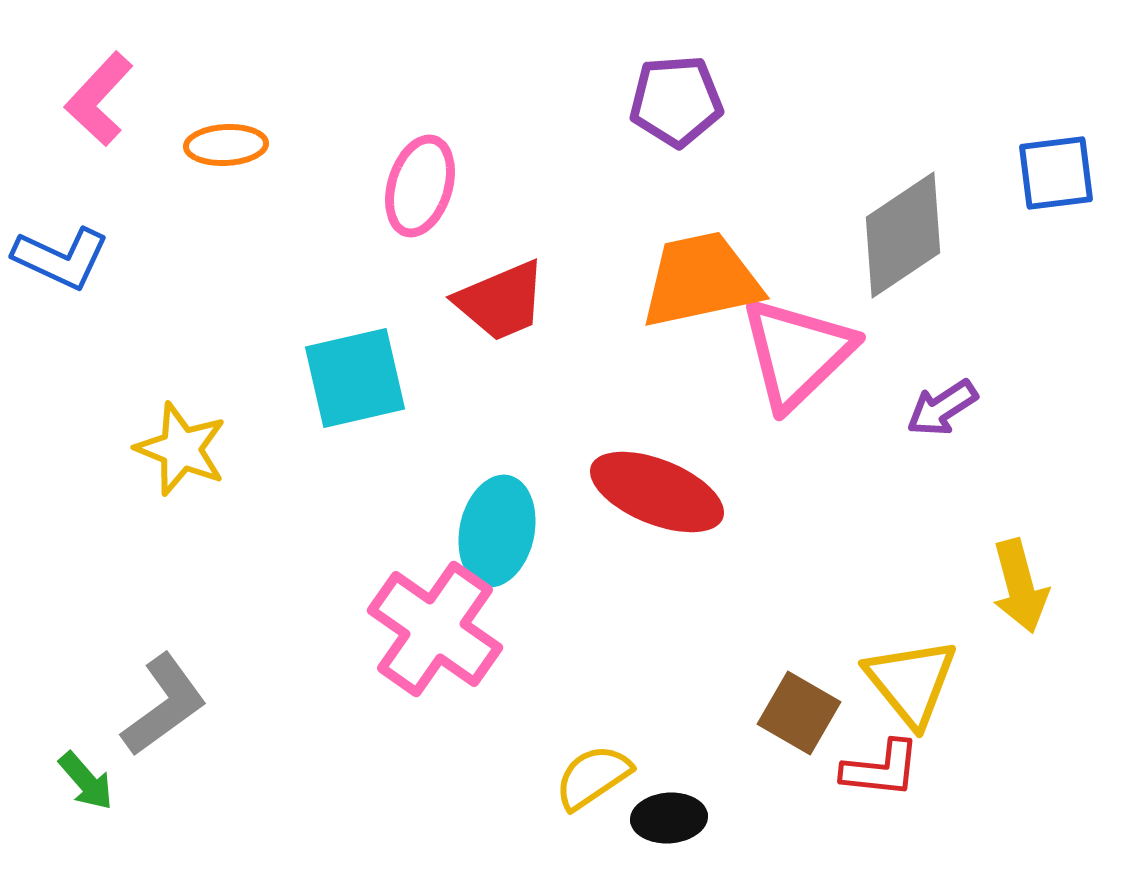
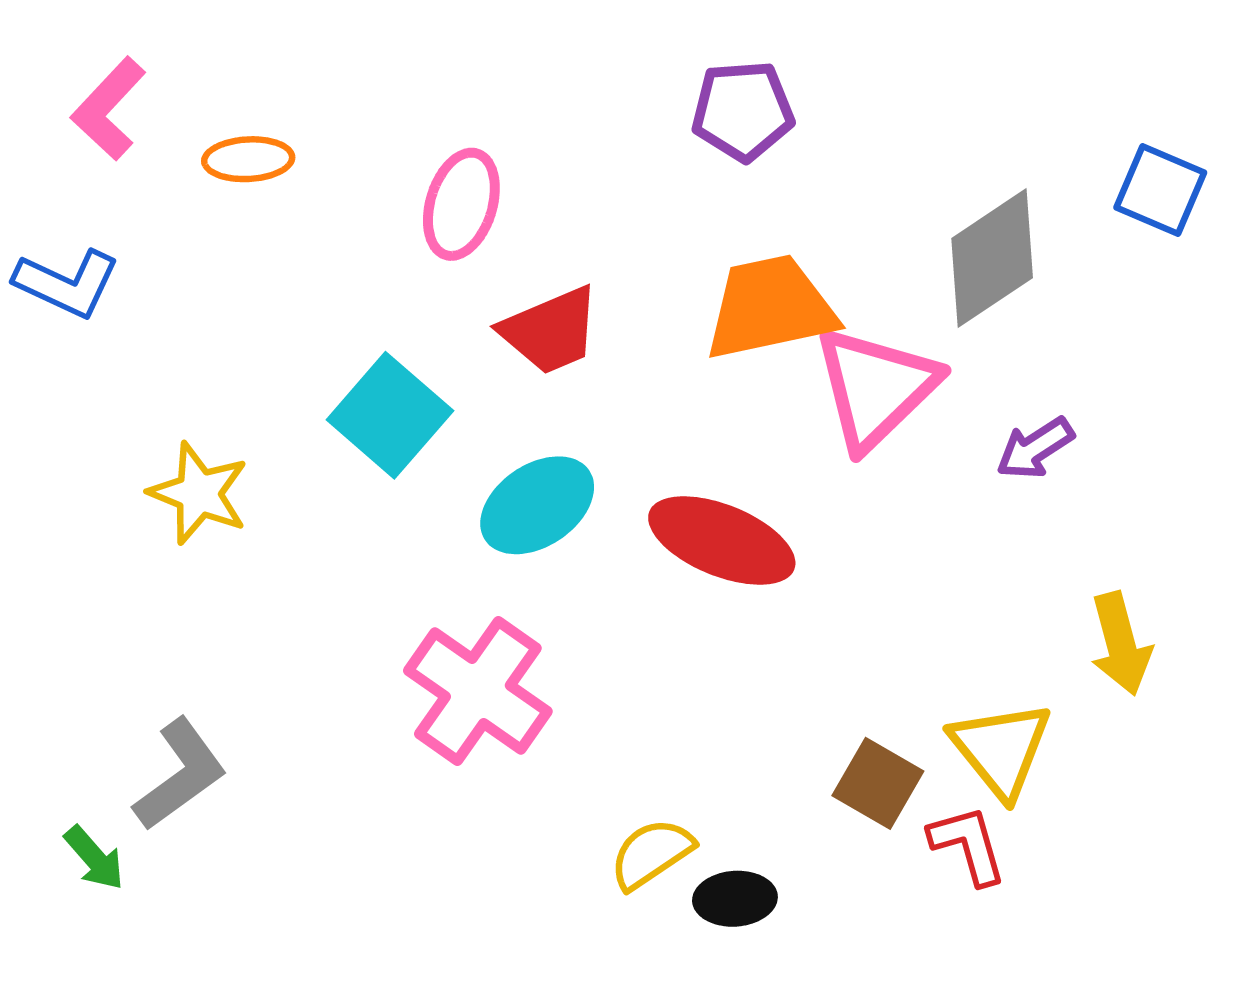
blue square: (1056, 173) -> (1160, 190), turned 30
cyan square: (355, 378) -> (390, 415), turned -36
cyan ellipse: (497, 531) -> (537, 505), moved, turned 44
red L-shape: (881, 769) -> (968, 845), turned -112

